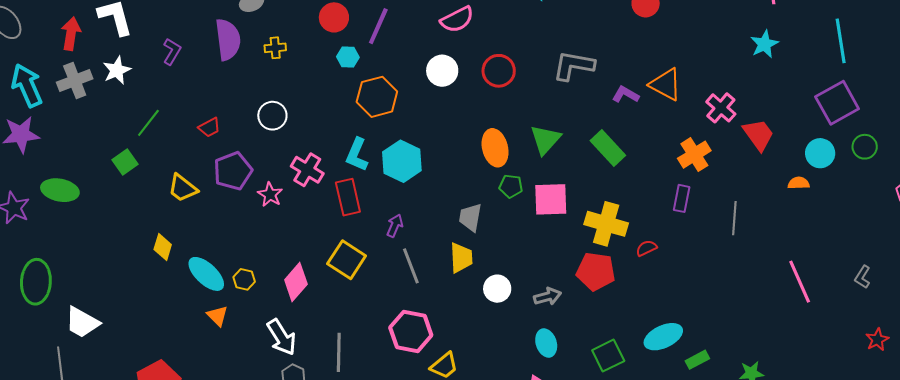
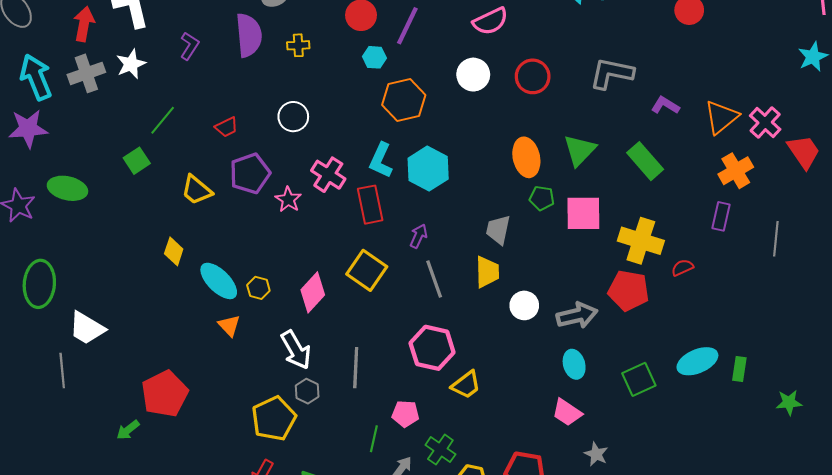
orange triangle: (666, 85) -> (721, 117), moved, turned 51
gray arrow: (548, 296) -> (577, 315), size x1.4
green rectangle: (697, 360) -> (739, 369), moved, turned -55

